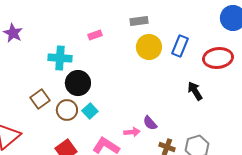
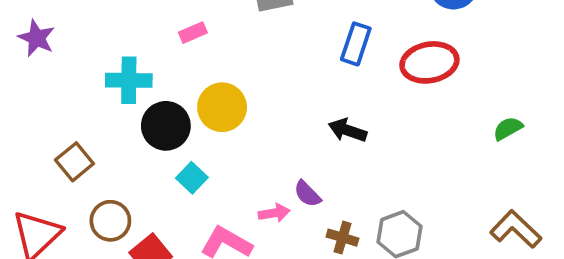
yellow circle: (149, 47) -> (222, 107), moved
black arrow: (195, 91) -> (348, 130), moved, turned -36
brown square: (40, 99) -> (74, 162), moved
brown circle: (67, 110) -> (110, 221), moved

